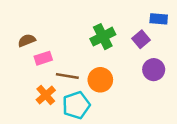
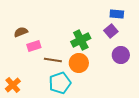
blue rectangle: (159, 19) -> (117, 14), moved
green cross: (103, 37) -> (81, 40), moved
orange cross: (46, 95) -> (13, 85), moved

